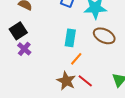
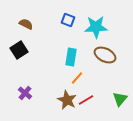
purple cross: (24, 49) -> (25, 93), moved
red line: (85, 81) -> (86, 100), turned -70

